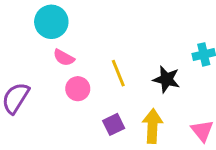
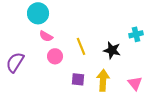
purple square: (114, 124) -> (78, 79), turned 32

